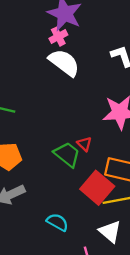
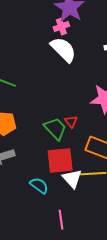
red square: (97, 188) -> (60, 161), moved, turned 36
white triangle: (110, 232) -> (72, 179), moved

